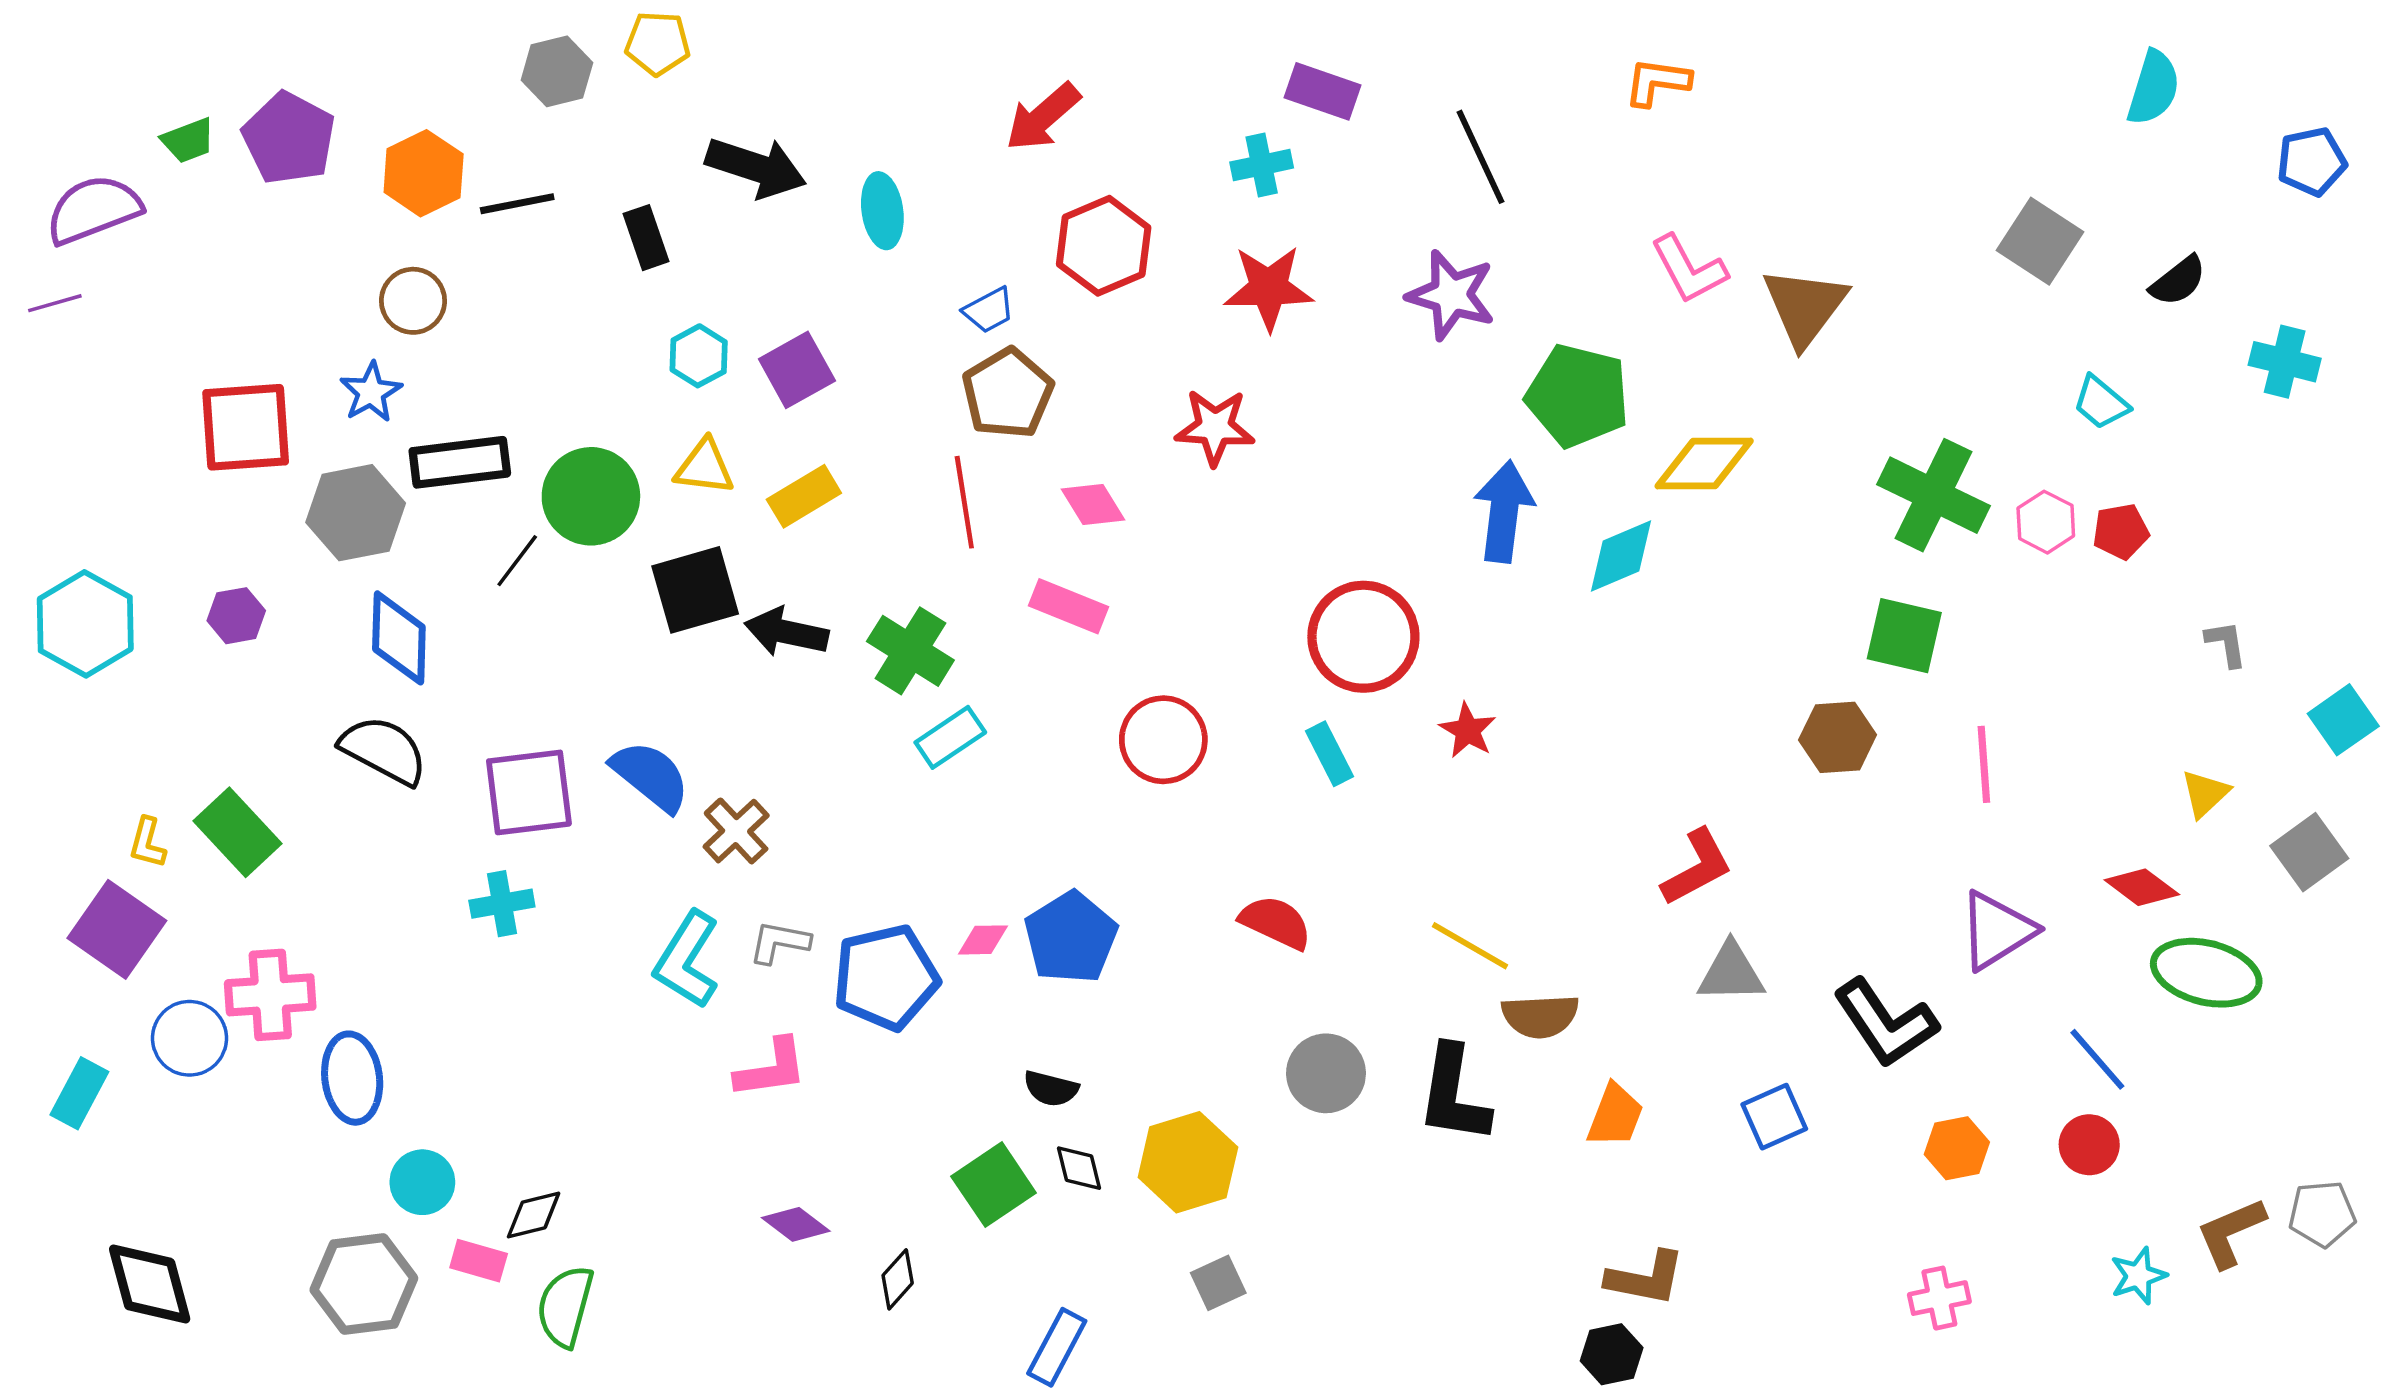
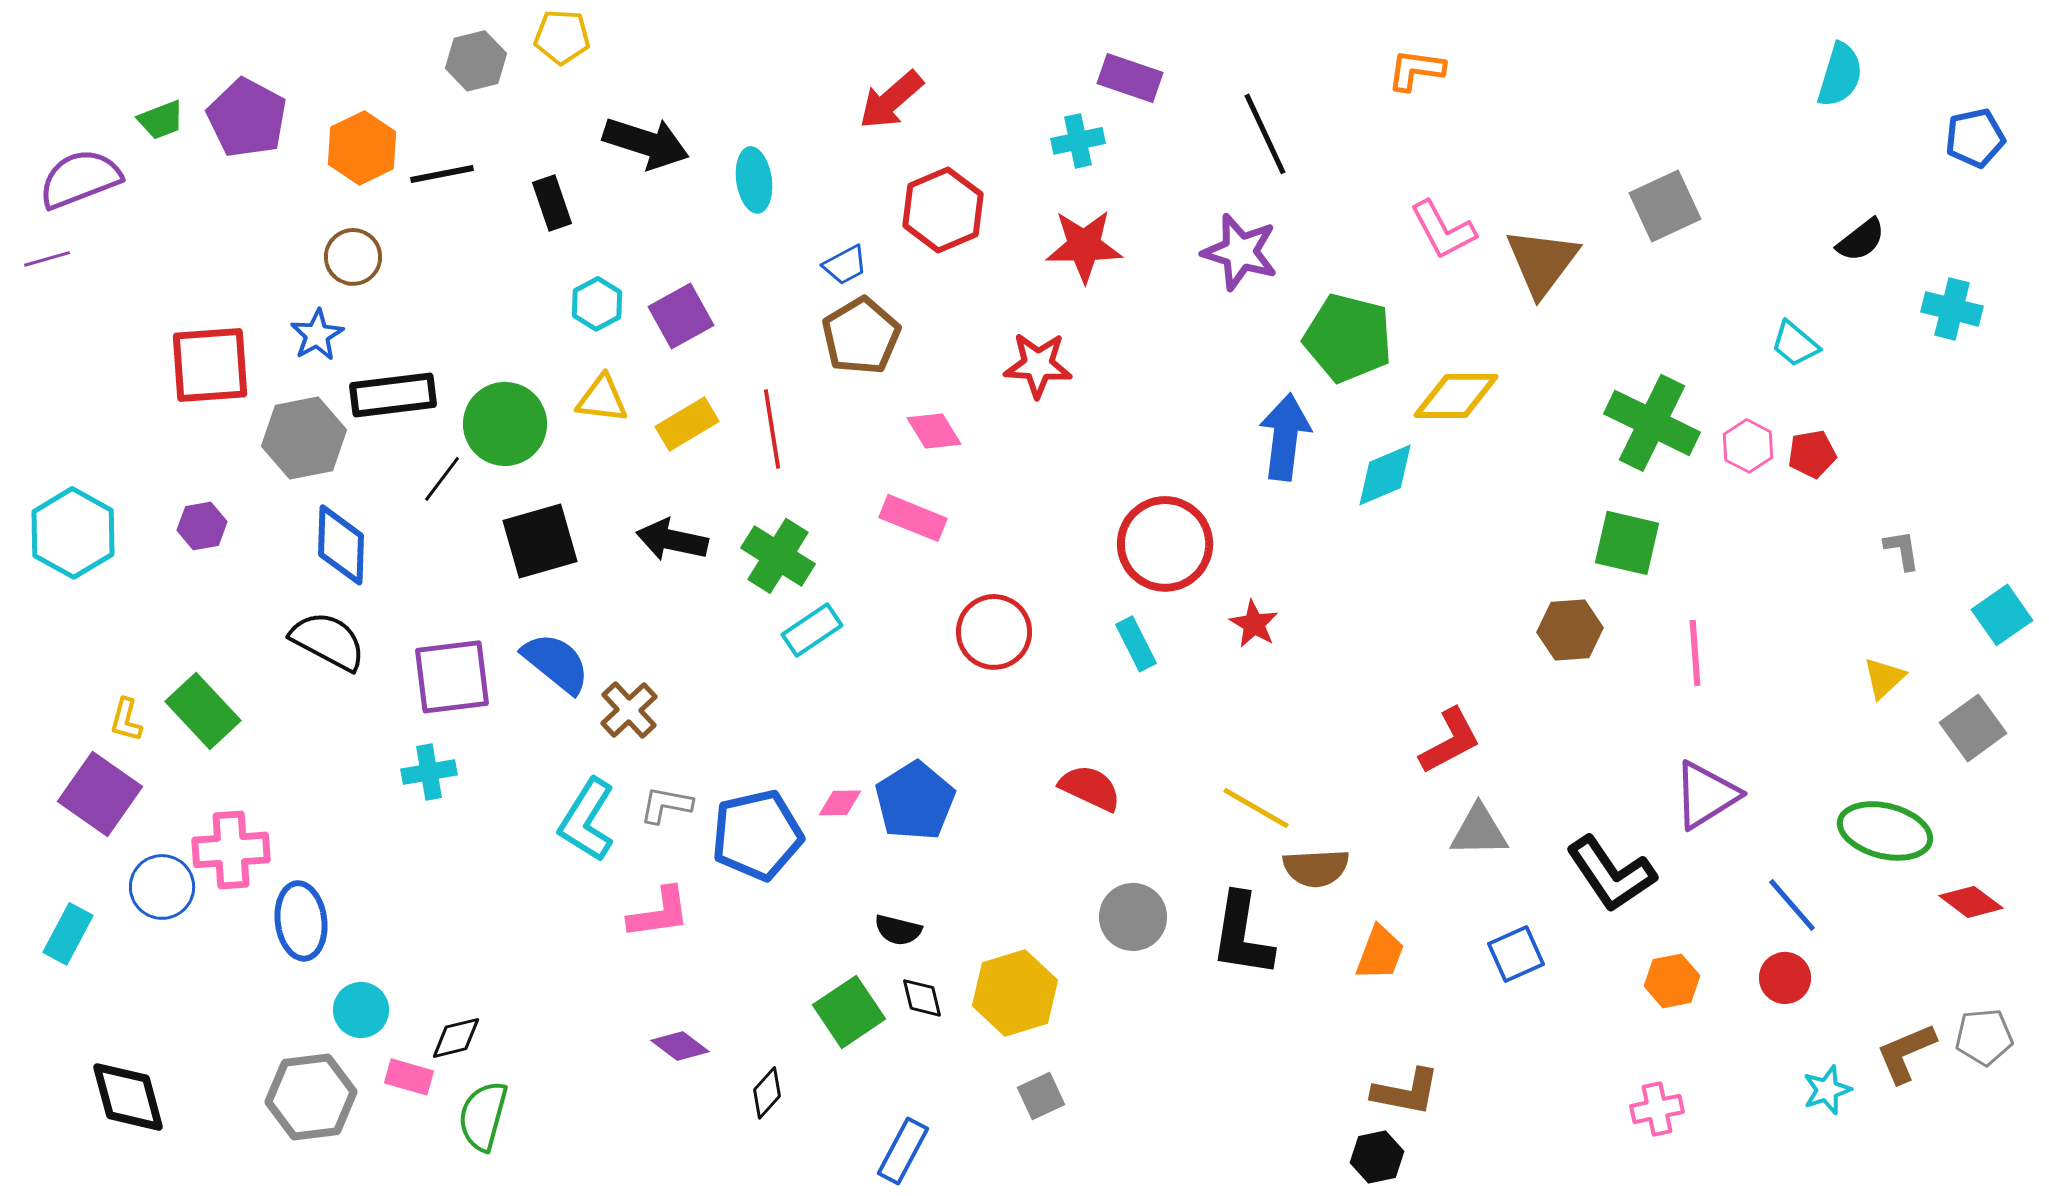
gray square: (2040, 241) -> (1665, 206), moved, turned 32
red line: (964, 502) -> (772, 429), moved
black square: (695, 590) -> (540, 541), moved
red diamond: (2142, 887) -> (1971, 902), moved

